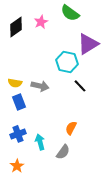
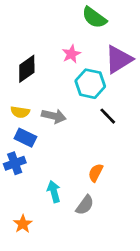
pink star: (41, 22) -> (71, 54), moved
black diamond: (16, 27) -> (27, 69), moved
blue rectangle: (19, 102) -> (25, 138), turned -42
blue cross: (18, 134) -> (15, 163), moved

